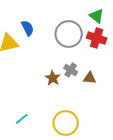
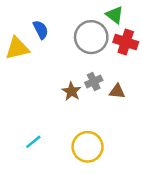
green triangle: (97, 16) -> (115, 15), moved
gray cross: (71, 70) -> (94, 81), turned 32

